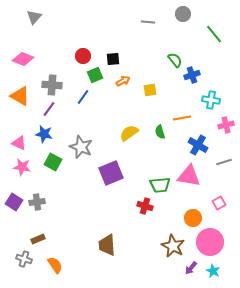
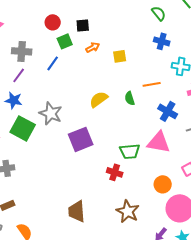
green semicircle: (175, 60) -> (159, 13), moved
blue cross: (192, 75) -> (162, 41), turned 35
green square: (53, 162) -> (23, 128), size x1.4
brown star: (173, 246) -> (128, 211), moved

